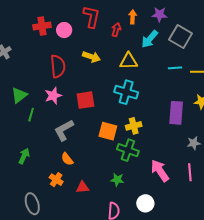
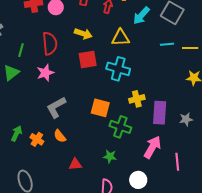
red square: (85, 100) -> (88, 59), moved
purple rectangle: (176, 113) -> (160, 113), moved
green line: (31, 115) -> (21, 50), moved
yellow cross: (134, 126) -> (137, 99), moved
pink arrow: (160, 171) -> (152, 147), turned 65
pink line: (190, 172) -> (177, 162), moved
orange cross: (56, 180) -> (37, 139), moved

